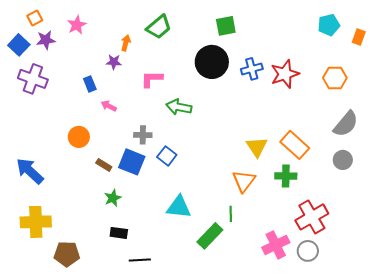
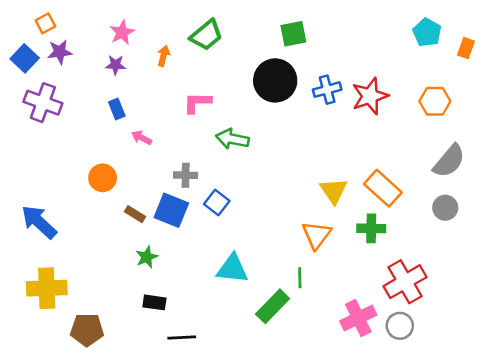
pink star: (77, 25) -> (122, 32), moved
cyan pentagon: (329, 25) -> (427, 32), turned -30
purple star: (114, 62) -> (116, 65), moved

